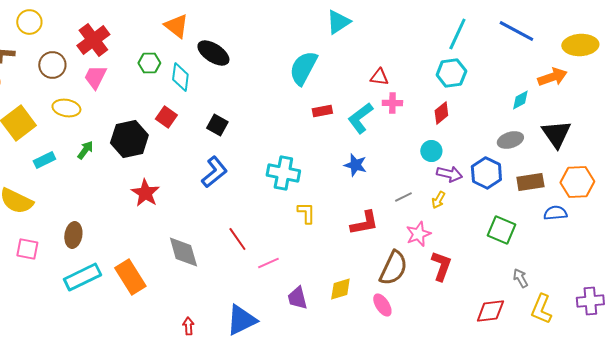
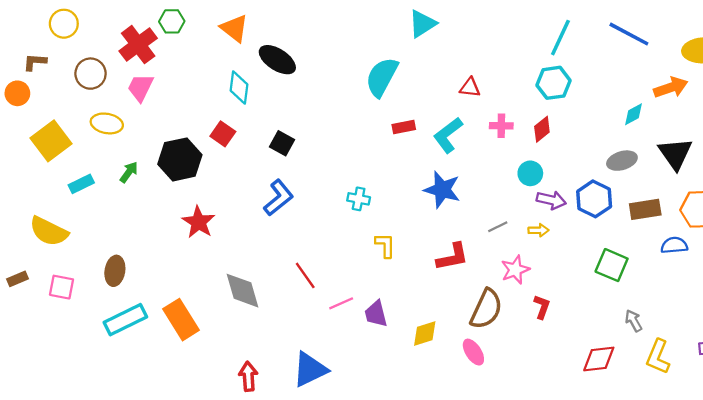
green hexagon: (149, 63) -> (172, 21), moved
pink cross: (392, 103) -> (501, 126), moved
blue star: (355, 165) -> (442, 190), size x1.4
cyan cross: (283, 173) -> (359, 199), size x0.6
yellow arrow: (438, 200) -> (538, 230), turned -120
red L-shape: (441, 266) -> (542, 307), size x0.7
purple trapezoid: (297, 298) -> (376, 314), moved
red arrow: (188, 326) -> (248, 376), size x1.4

